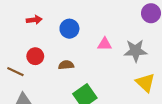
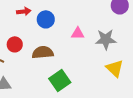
red arrow: (34, 20) -> (24, 11), moved
brown semicircle: (66, 65) -> (43, 52), size x1.5

